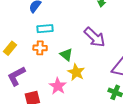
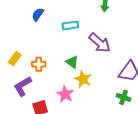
cyan rectangle: (45, 29) -> (70, 25), moved
orange cross: (40, 48) -> (39, 64), moved

